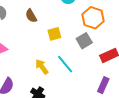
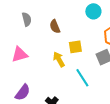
yellow arrow: (42, 67) -> (59, 59), moved

